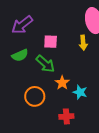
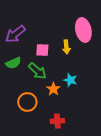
yellow arrow: (83, 43) -> (66, 47), moved
cyan star: (80, 92) -> (70, 80), moved

